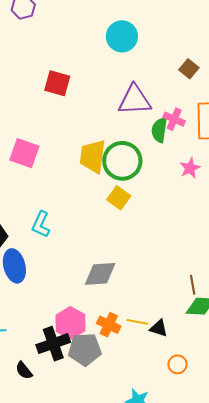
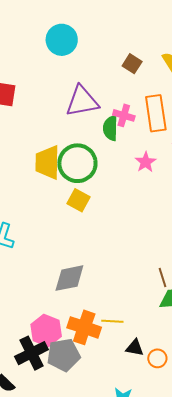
orange cross: (109, 325) -> (84, 327), size x1.4
black triangle: (159, 328) -> (135, 348), moved

